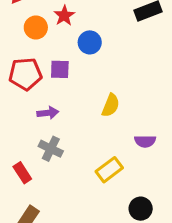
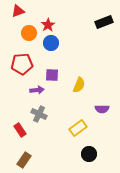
blue circle: (90, 42) -> (51, 43), moved
purple square: (60, 69) -> (52, 75), moved
black circle: (141, 209) -> (89, 154), moved

